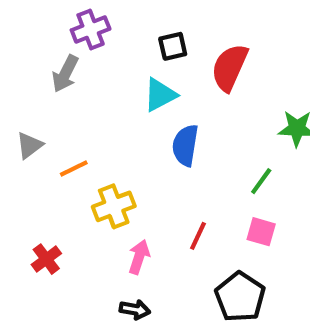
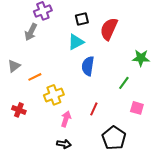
pink square: (261, 232) -> (137, 108), moved
red cross: (46, 259) -> (19, 110), moved, turned -32

